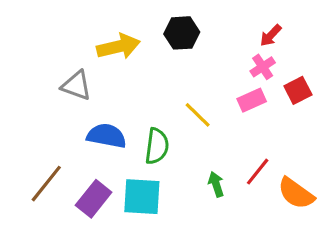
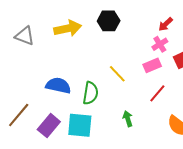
gray triangle: (76, 86) -> (25, 36), moved
red line: (258, 172) -> (157, 93), moved

